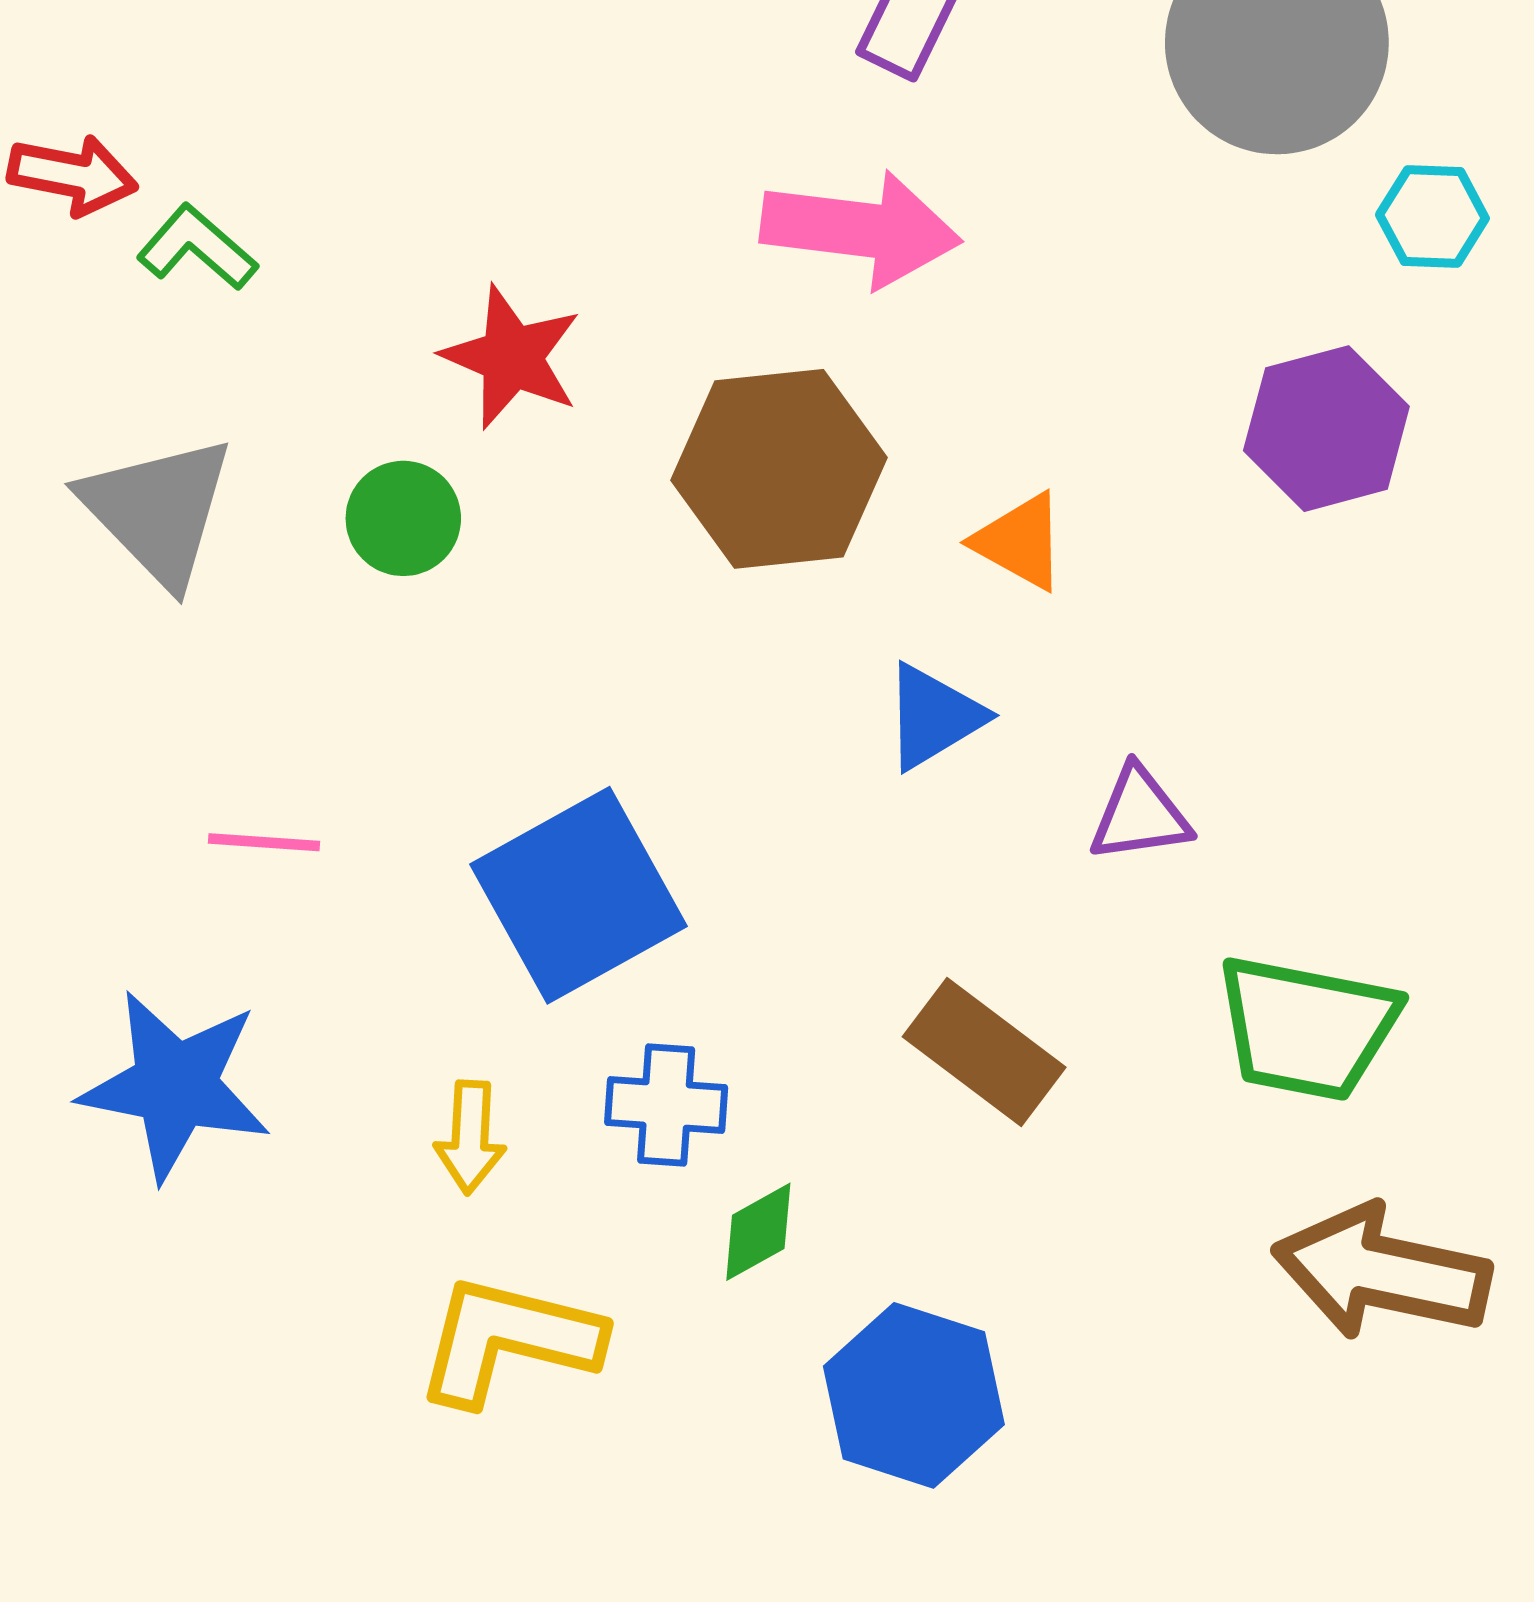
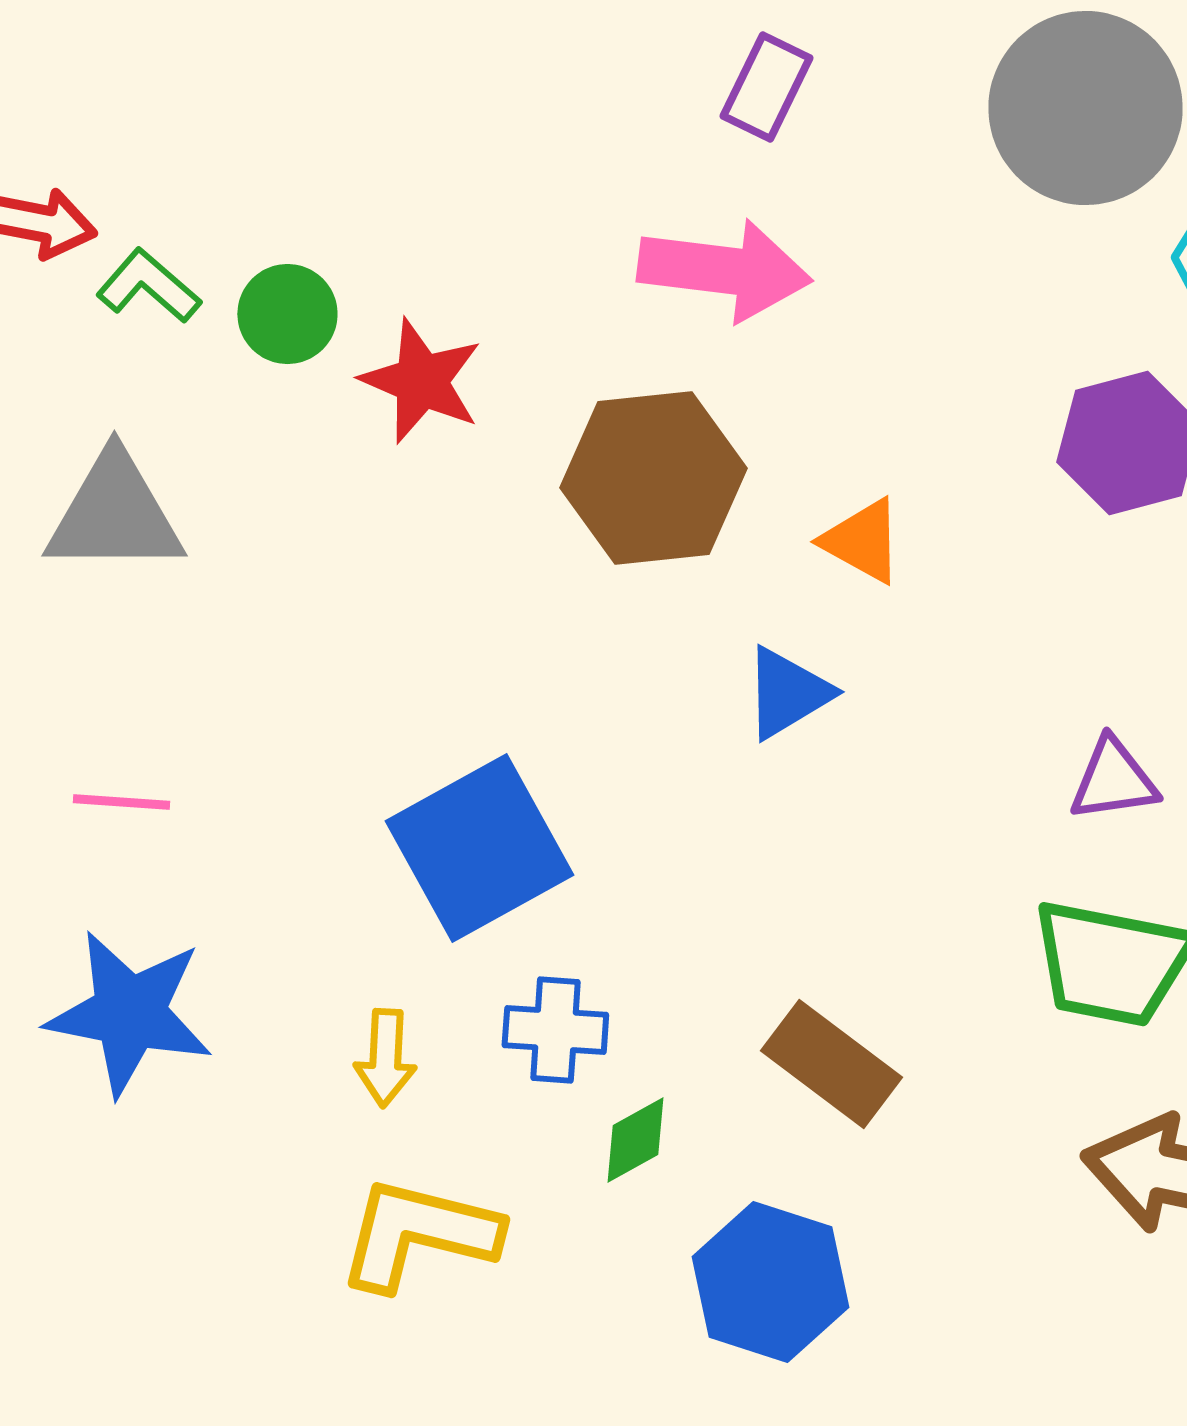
gray triangle: (158, 510) -> (114, 514), turned -46
green circle: (403, 518) -> (287, 314), moved
purple triangle: (1140, 815) -> (1113, 780), moved
pink line: (264, 842) -> (121, 802), moved
brown rectangle: (984, 1052) -> (831, 1064), moved

